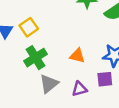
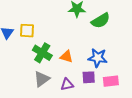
yellow square: (29, 27) -> (27, 31), turned 35
green cross: (35, 58) -> (42, 53), moved, turned -30

